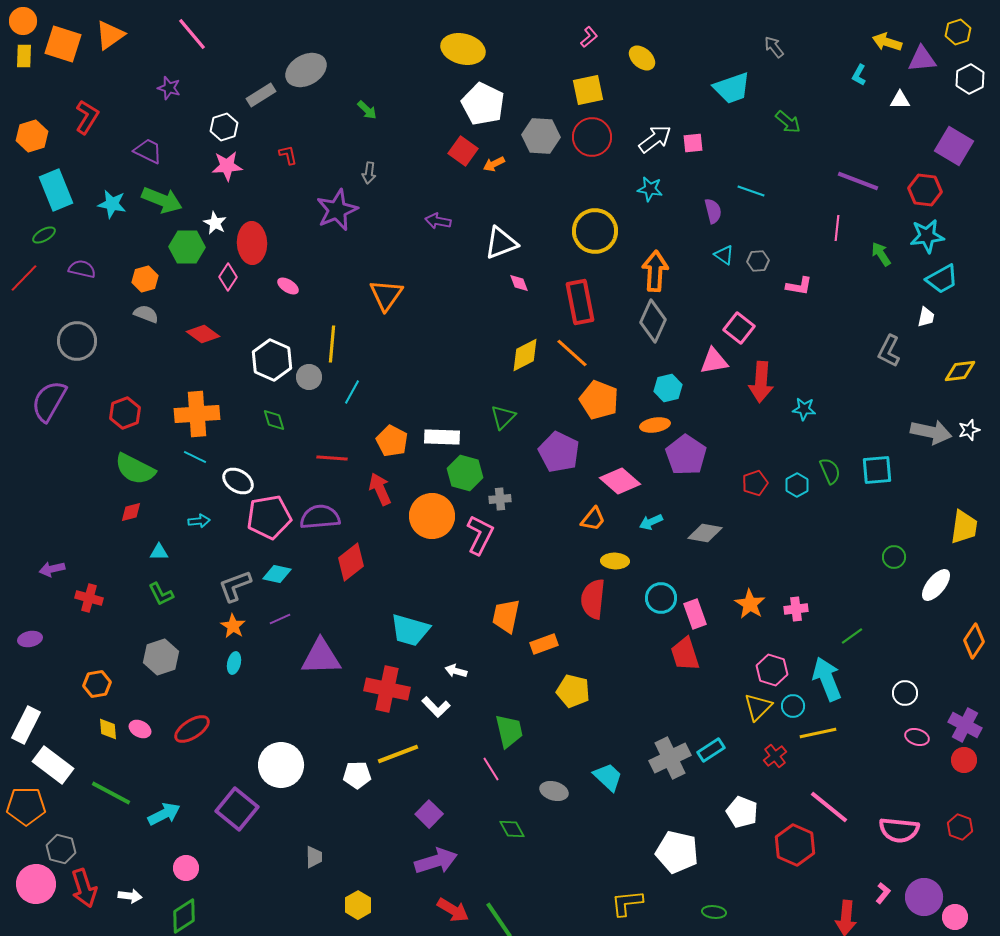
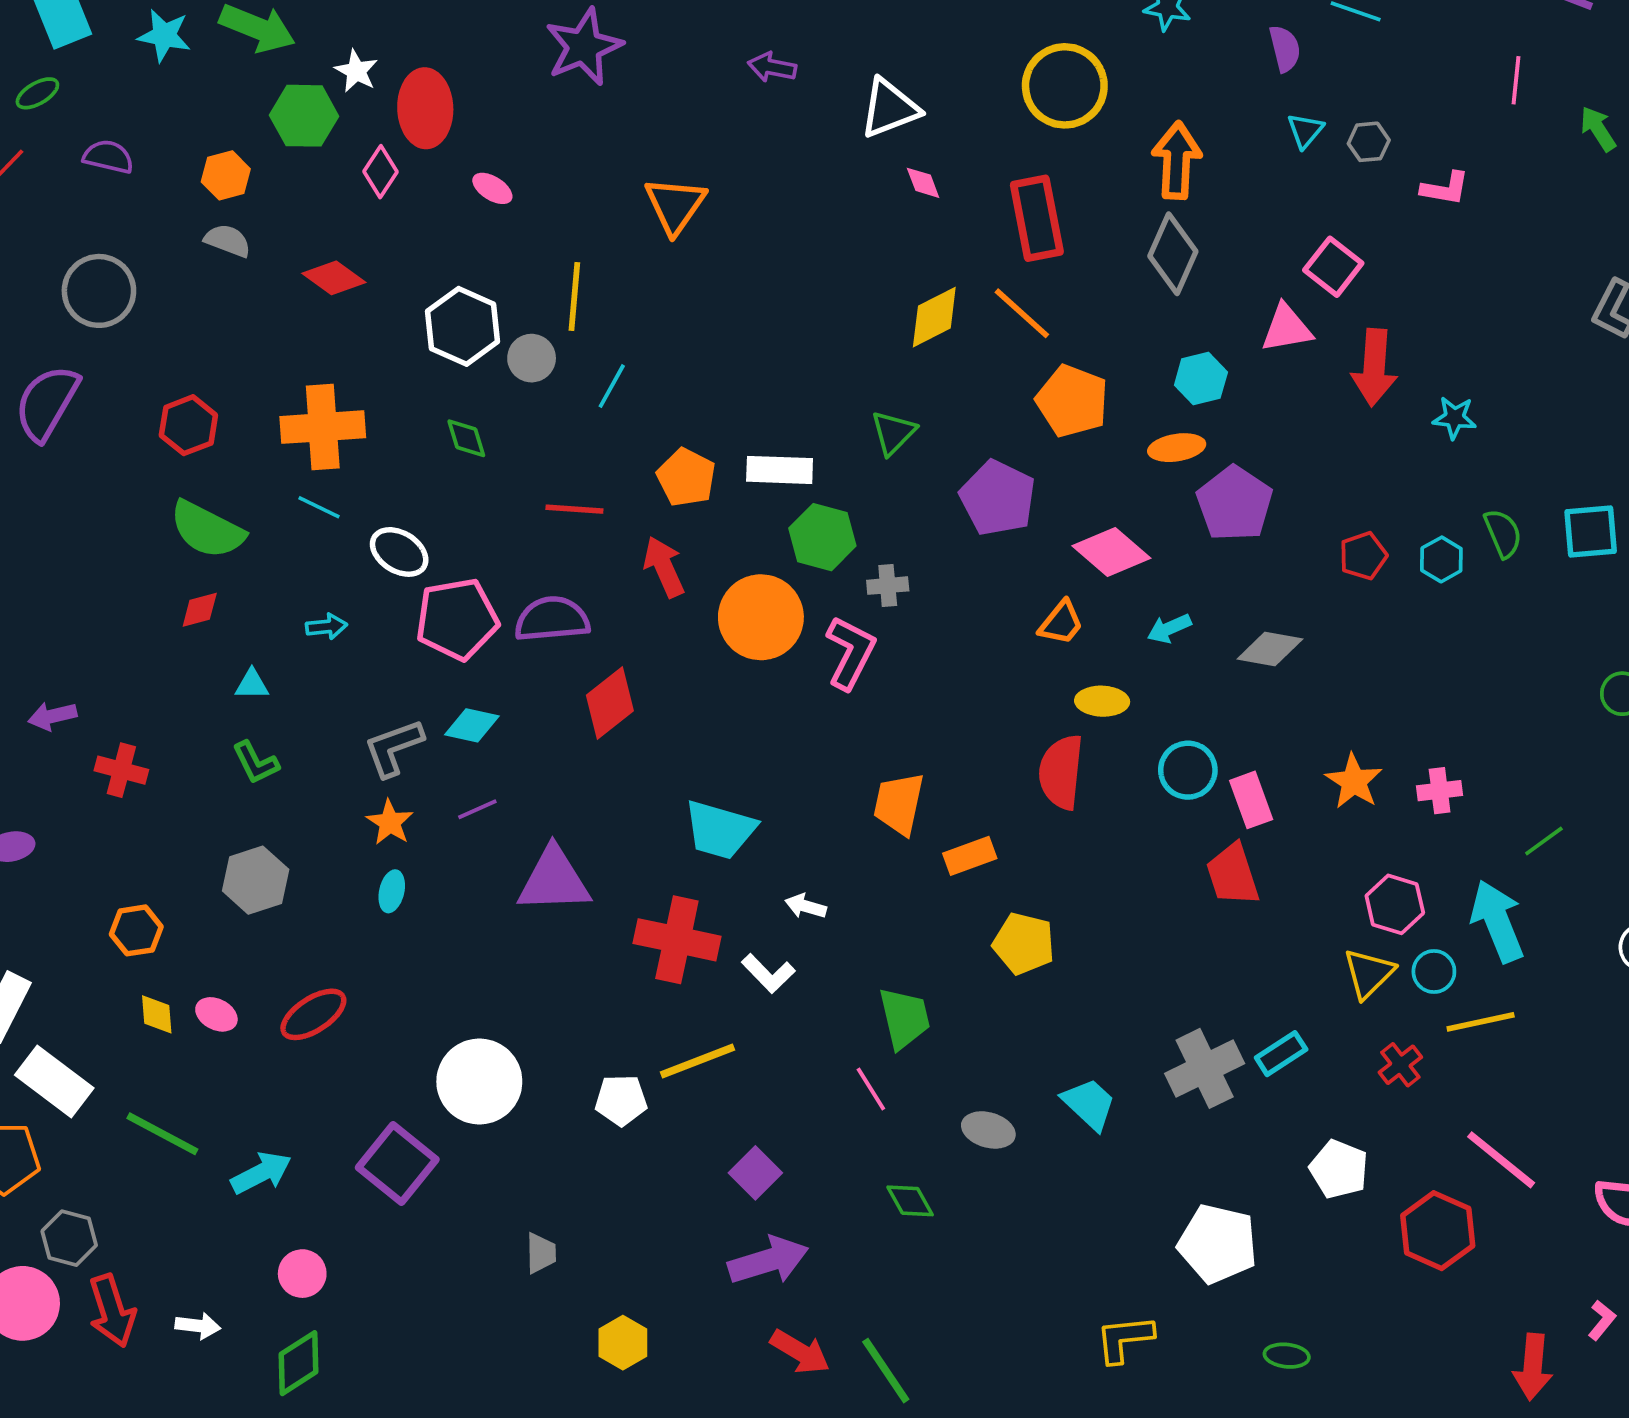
cyan triangle: (724, 255) -> (1305, 131), turned 35

